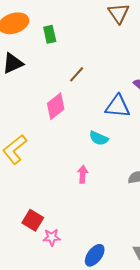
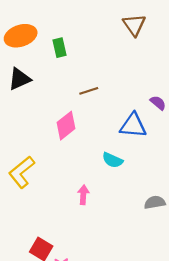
brown line: (77, 74) -> (89, 91), turned 30
pink arrow: (83, 174) -> (83, 195), moved

